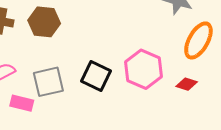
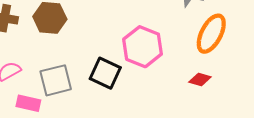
pink hexagon: (144, 69) -> (143, 47), moved

